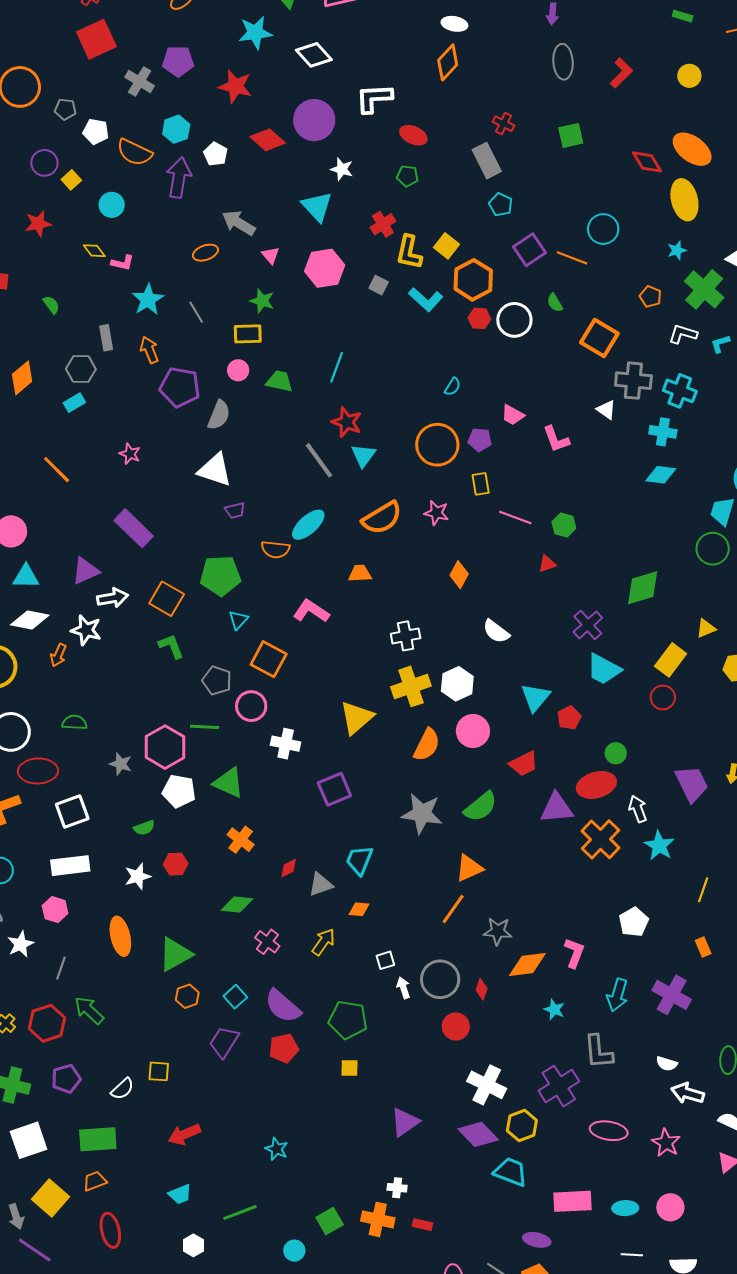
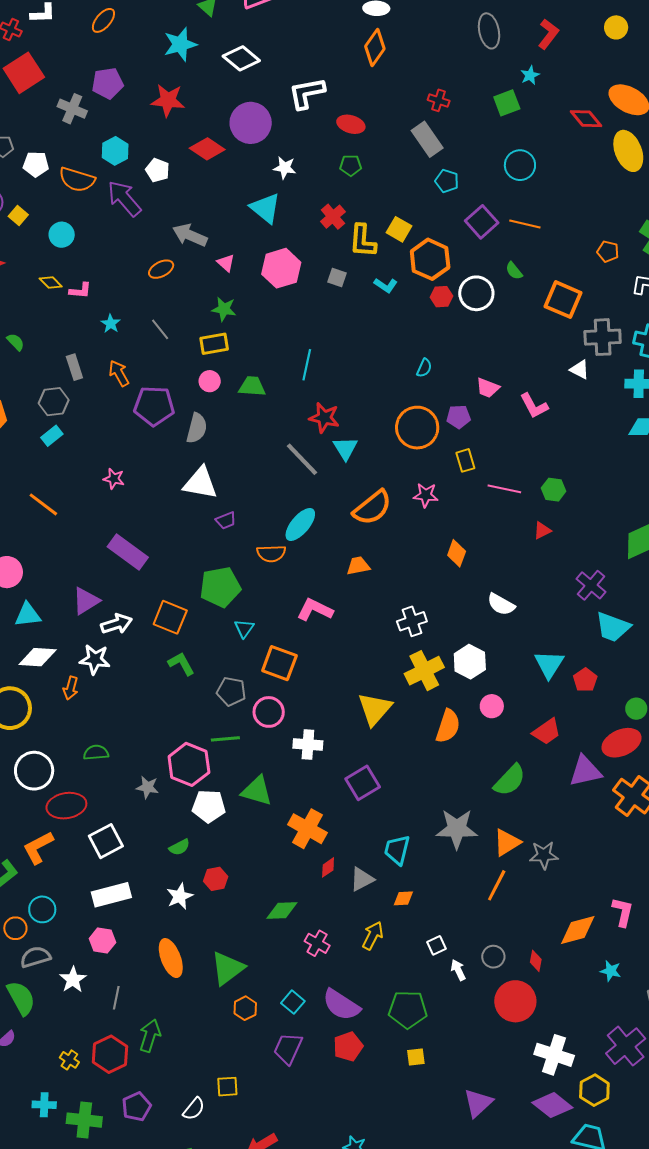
purple arrow: (179, 178) -> (124, 198), turned -42
cyan circle: (603, 229) -> (520, 165), moved
cyan star: (677, 250) -> (530, 75), moved
cyan star: (148, 300) -> (111, 324), size x0.6
cyan L-shape: (426, 300) -> (386, 285), size x0.7
pink circle: (473, 731) -> (492, 706), size x0.7
gray star: (422, 814) -> (457, 829), moved
orange cross: (241, 840) -> (307, 829), moved, size x1.4
gray star: (498, 931) -> (544, 855), moved
gray circle: (440, 979) -> (493, 957), size x0.6
green arrow: (89, 1010) -> (150, 1036), turned 72
red circle: (456, 1027) -> (515, 1001), size x1.5

